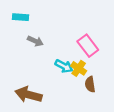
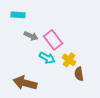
pink rectangle: (88, 46) -> (53, 40), moved
cyan arrow: (64, 66) -> (47, 58), moved

